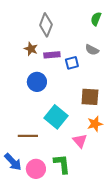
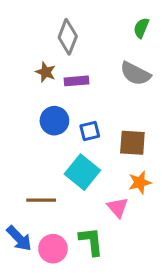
gray semicircle: (92, 50) -> (135, 74), size x1.5
blue square: (72, 63) -> (90, 131), moved

